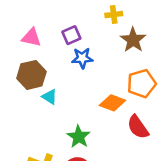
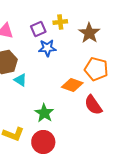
yellow cross: (114, 15) -> (60, 22), moved
orange pentagon: (142, 83) -> (96, 69), turned 30

